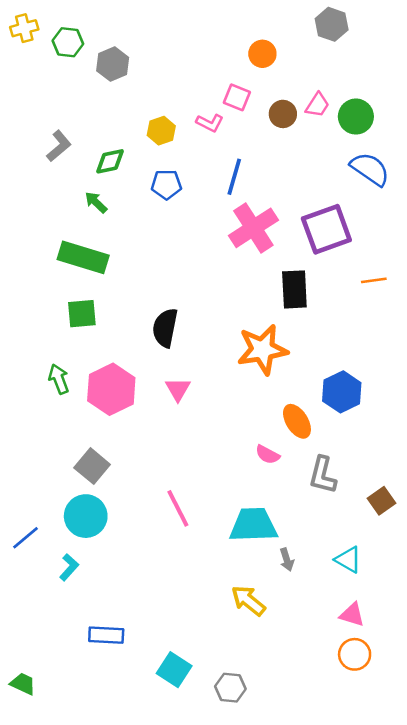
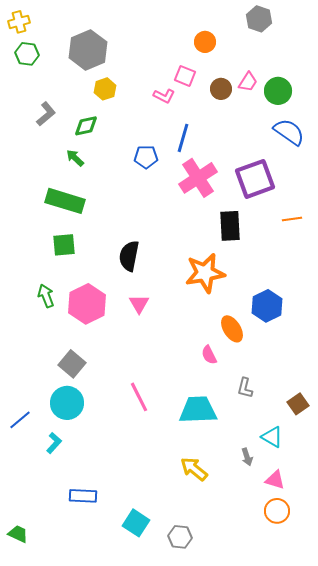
green hexagon: (68, 42) -> (27, 54), moved
gray hexagon: (113, 64) -> (88, 50), size x1.5
yellow hexagon: (161, 131) -> (105, 89), moved
blue pentagon: (166, 184) -> (146, 157), moved
pink semicircle: (268, 455) -> (209, 355), turned 36
gray L-shape: (323, 475) -> (245, 388), moved, size x0.7
brown square: (381, 501) -> (298, 404), moved
gray arrow: (287, 560) -> (247, 457), moved

